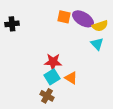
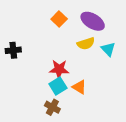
orange square: (64, 17) -> (59, 19), moved, turned 32
black cross: (12, 24) -> (13, 50), moved
yellow semicircle: (100, 26) -> (86, 44), moved

